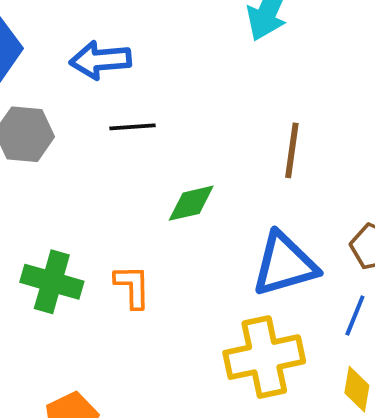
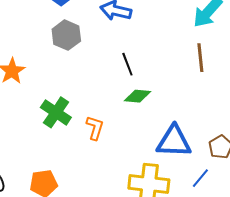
black line: (132, 127) -> (127, 64), moved, turned 55
brown line: (292, 150) -> (200, 58), moved, turned -32

